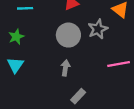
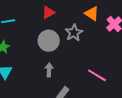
pink line: (119, 64) -> (97, 75), moved, turned 48

